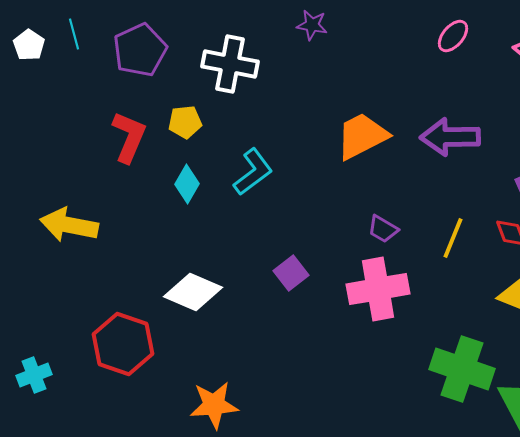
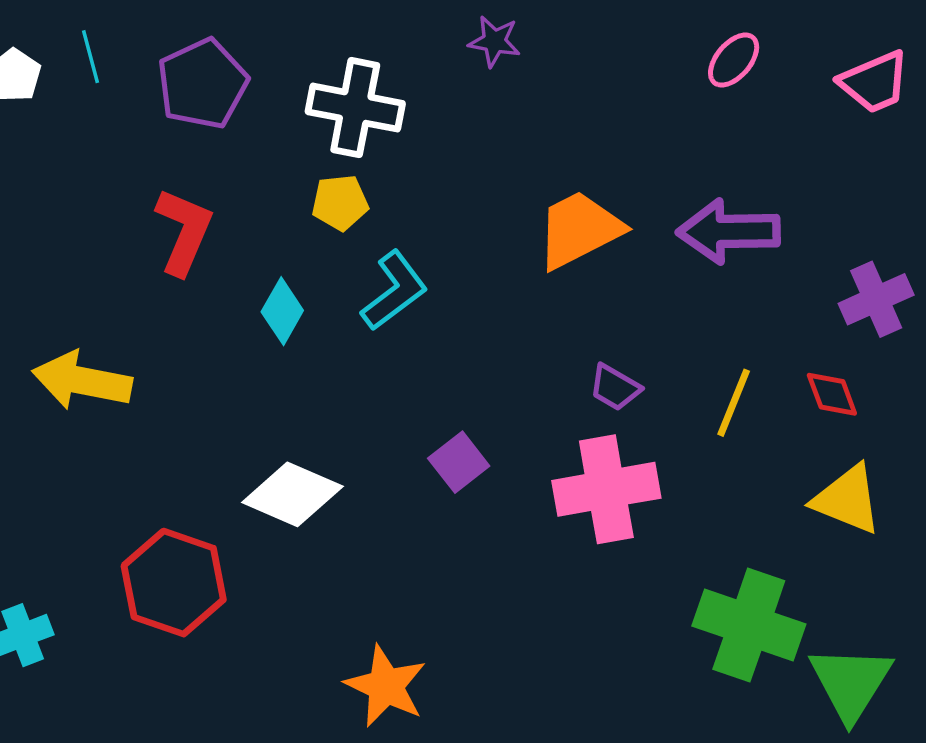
yellow pentagon: (185, 122) -> (340, 203), moved
orange star: (214, 405) -> (386, 686), moved, turned 30

